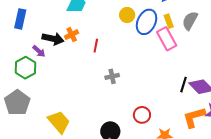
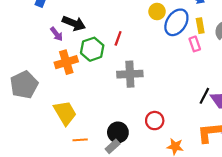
orange cross: (72, 35) -> (66, 62), moved, size x1.5
pink rectangle: (167, 39) -> (195, 44), size x0.6
green hexagon: (25, 68) -> (92, 49), moved
gray cross: (112, 76) -> (130, 74), size x1.6

